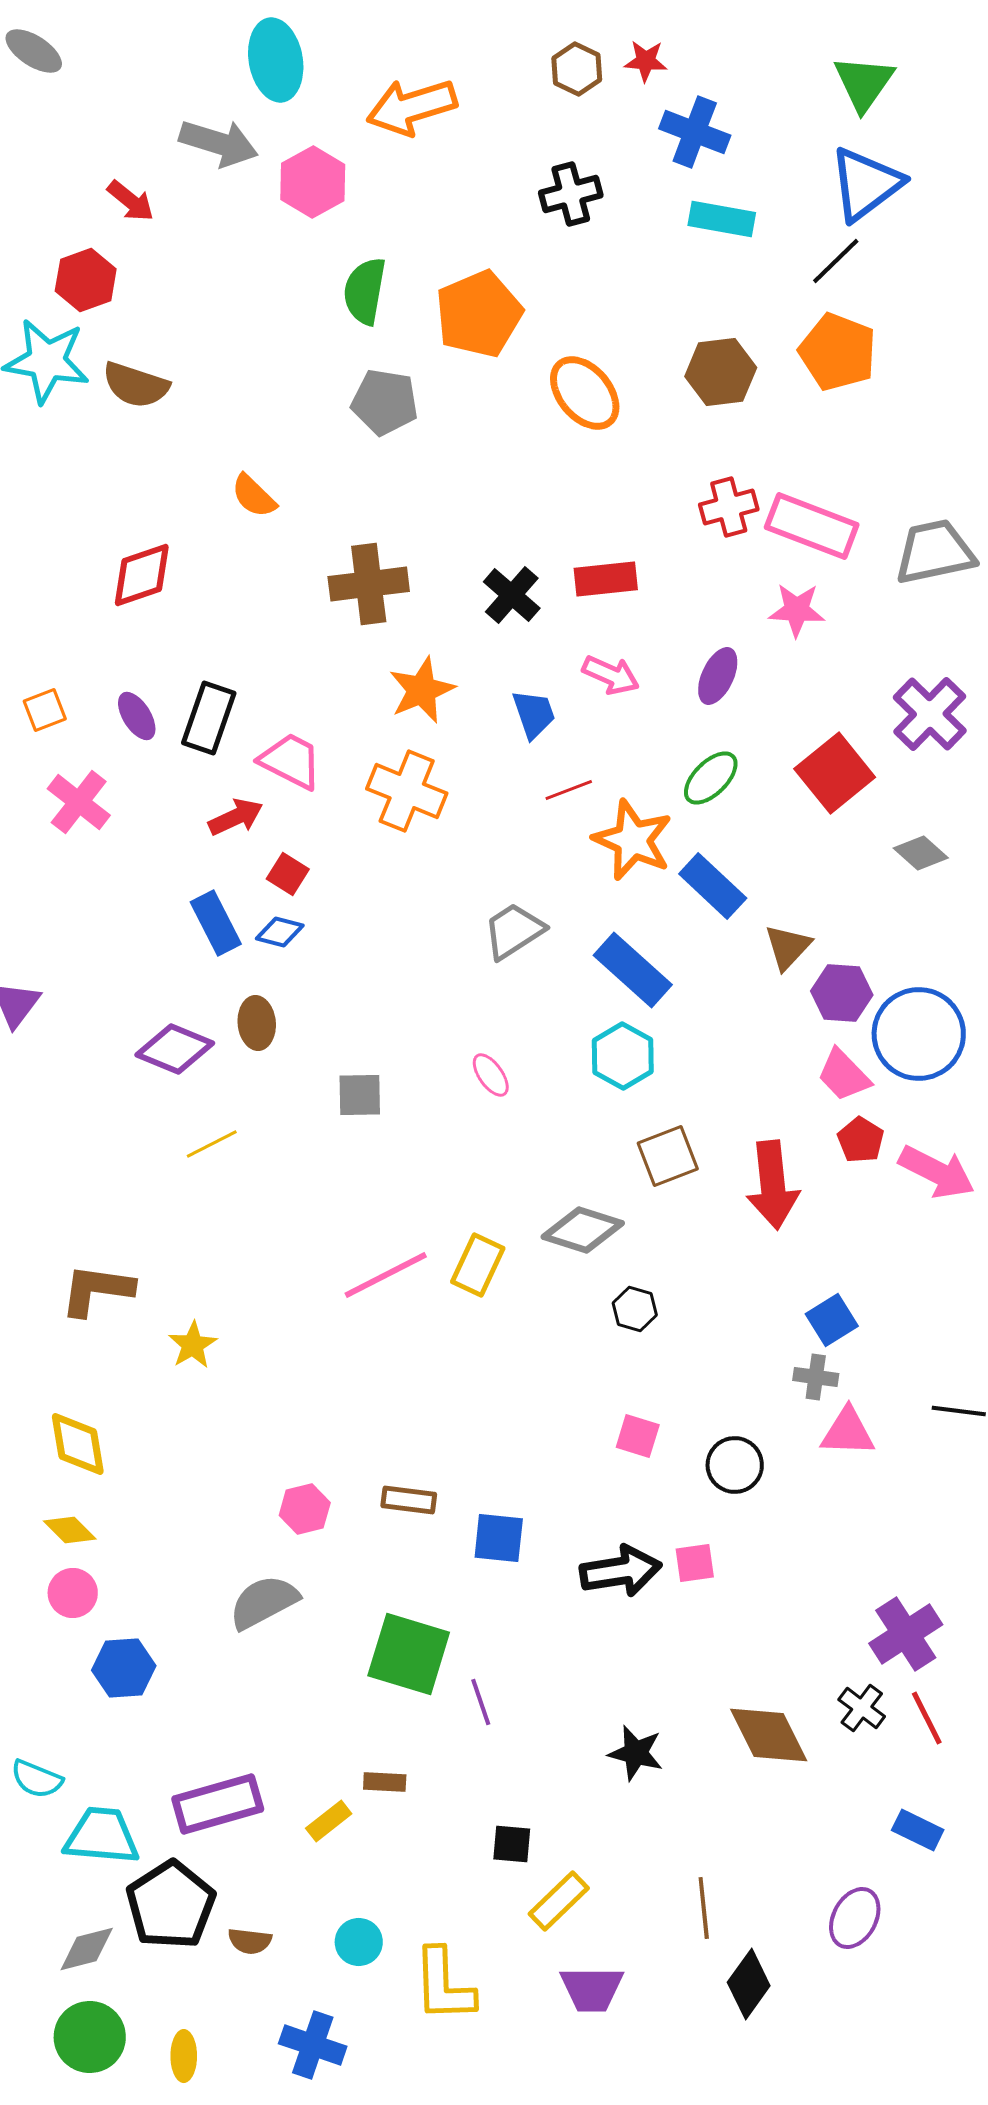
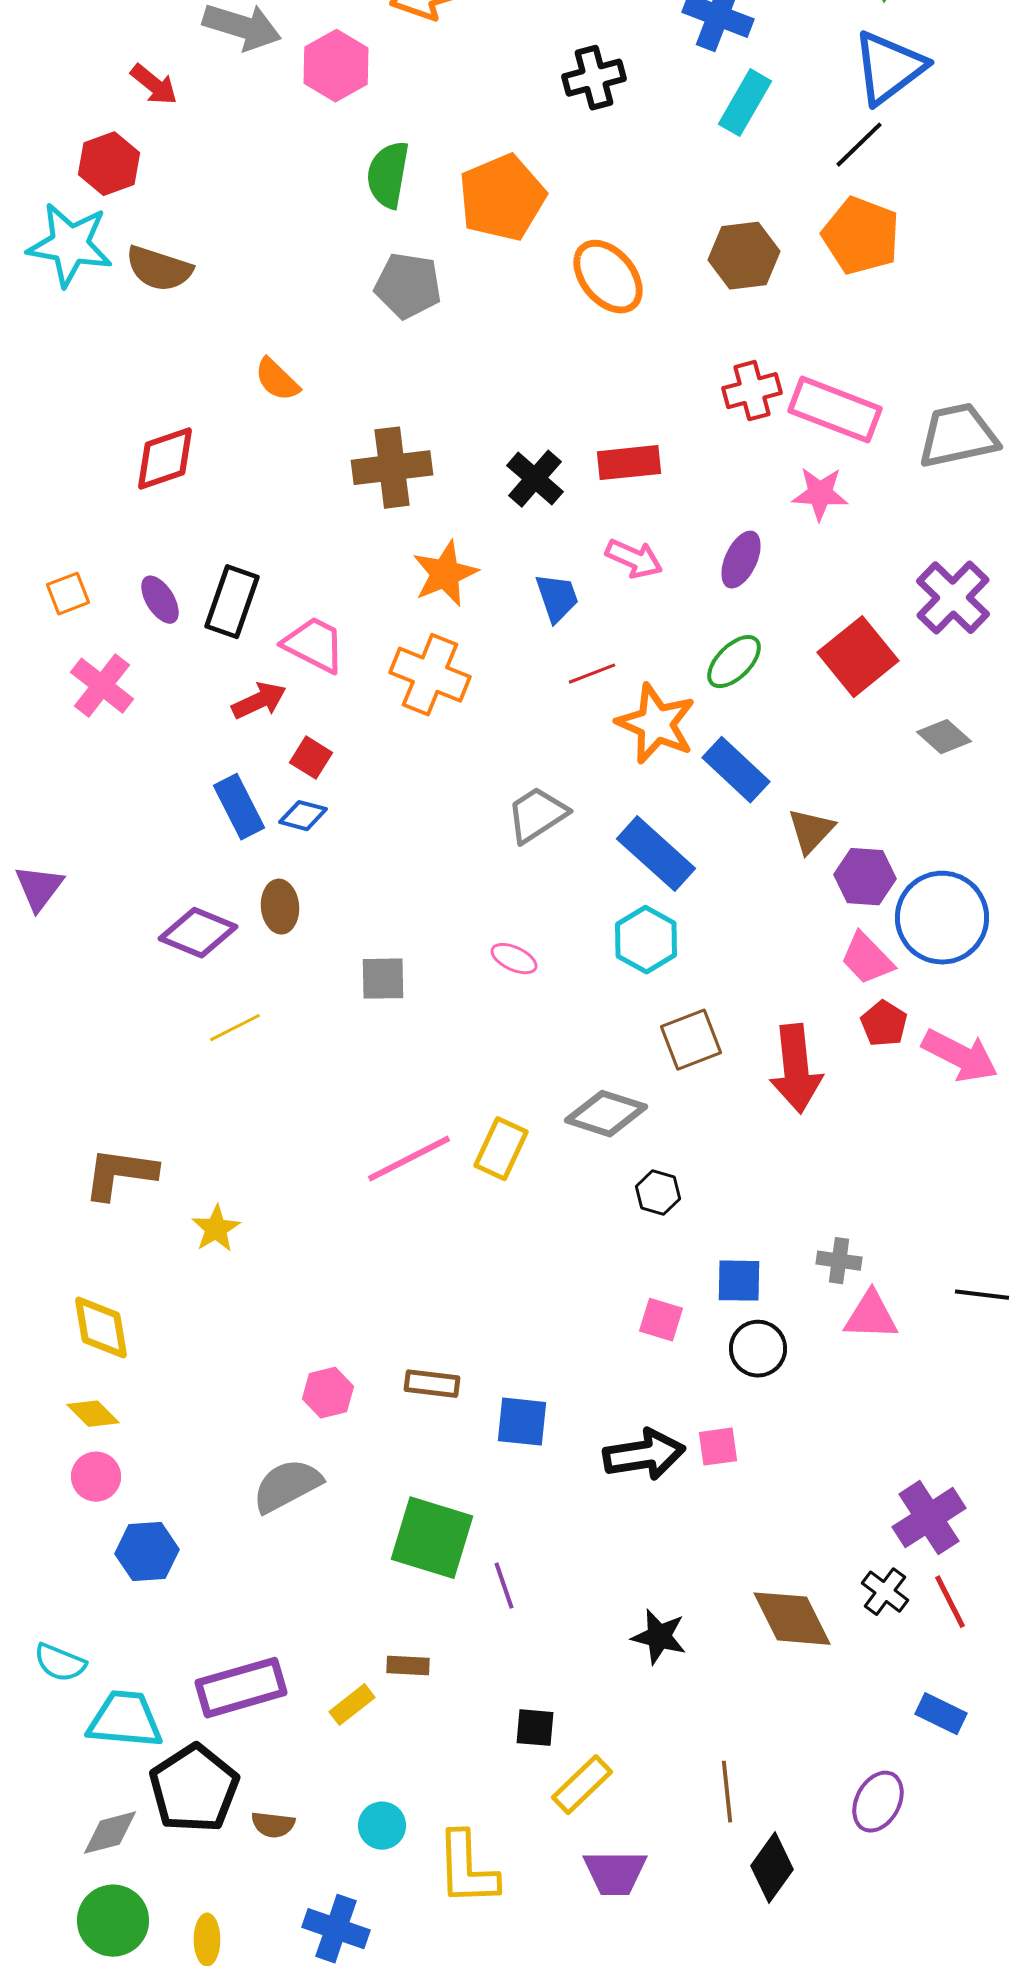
cyan rectangle: (722, 219) -> (745, 103), turned -70
pink ellipse: (491, 1075) -> (514, 959), turned -30
blue square: (832, 1320) -> (739, 1281), moved, turned 33

